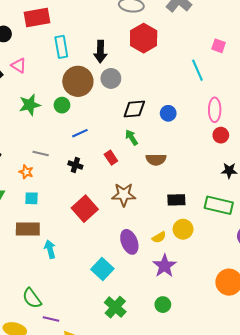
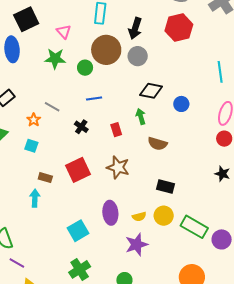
pink triangle: (19, 65) -> (64, 32), moved
green rectangle: (219, 205) -> (194, 227), moved
brown rectangle: (28, 229) -> (45, 178), moved, size x0.6

